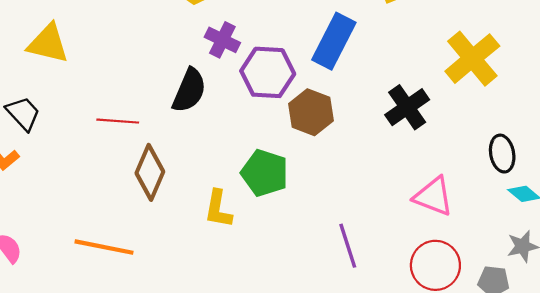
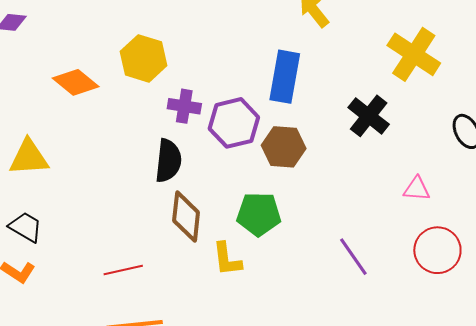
red line: (118, 121) -> (123, 270), moved
brown diamond: (150, 172) -> (186, 216), moved
pink triangle: (433, 196) -> (417, 189), size x0.7

